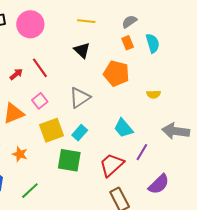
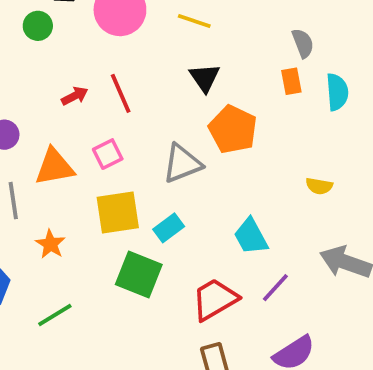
yellow line: (86, 21) -> (194, 21), moved
gray semicircle: (129, 22) -> (303, 43), turned 91
orange pentagon: (116, 73) -> (233, 129), moved

